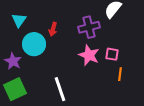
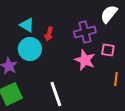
cyan triangle: (19, 20) -> (27, 25), moved, turned -35
pink square: (112, 54) -> (108, 50), moved

